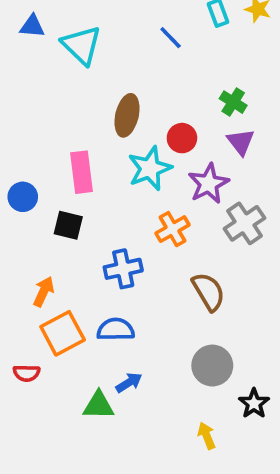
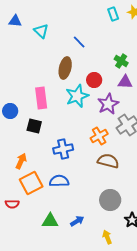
blue line: (171, 38) -> (79, 42), moved
cyan triangle: (82, 45) -> (41, 31), size x0.7
purple triangle: (241, 142) -> (125, 82), turned -49
orange cross: (172, 229) -> (99, 136), moved
brown semicircle: (208, 292) -> (108, 161), turned -45
blue arrow: (129, 383) -> (77, 221), moved

